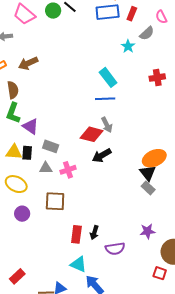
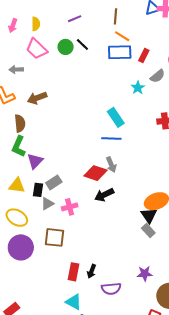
purple triangle: (30, 126) -> (35, 161), turned 36
gray rectangle: (51, 146) -> (54, 182), turned -56
black rectangle: (27, 153) -> (38, 190), moved
gray triangle: (46, 168) -> (47, 204), turned -32
purple circle: (22, 214) -> (21, 247), size x1.6

